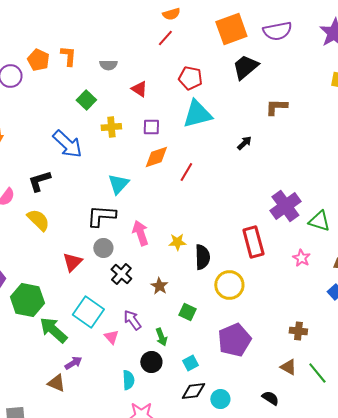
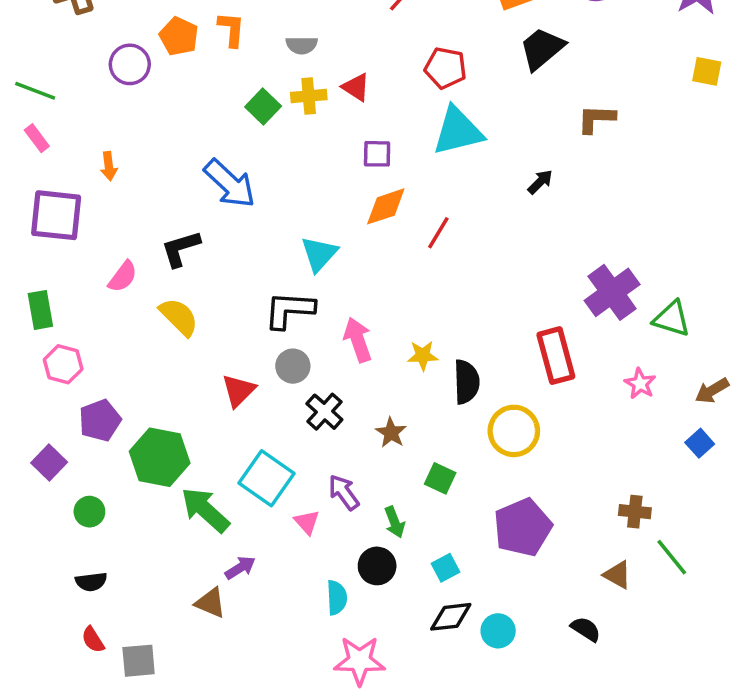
yellow cross: (111, 127) -> (309, 96), moved
green line: (317, 373) -> (672, 557), moved

